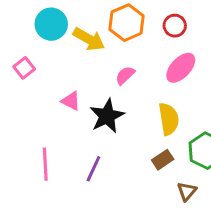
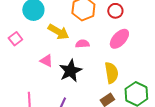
yellow arrow: (89, 39) -> (58, 32), moved
pink semicircle: (125, 75) -> (82, 44), turned 40

